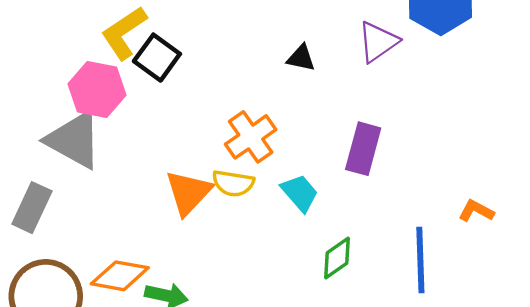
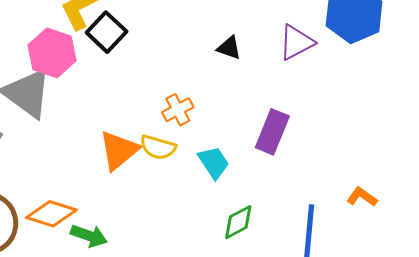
orange cross: (251, 137) -> (178, 110), size x0.7

